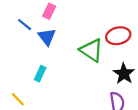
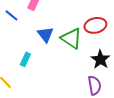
blue triangle: (47, 37) -> (45, 34), moved

